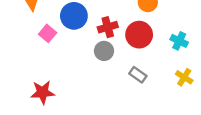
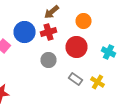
red cross: (108, 27) -> (48, 32), moved
yellow cross: (184, 77) -> (98, 82), moved

